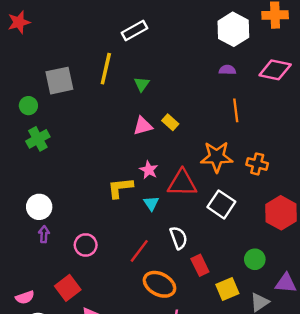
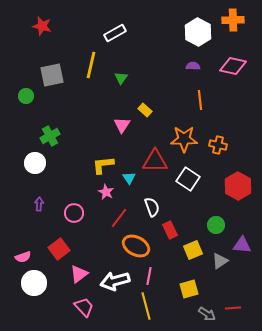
red star: (19, 22) -> (42, 26), moved, turned 30
pink triangle: (143, 126) -> (122, 125), moved, turned -42
green cross: (38, 139) -> (50, 136), moved
pink star: (149, 170) -> (106, 192), moved
white circle: (39, 207) -> (35, 163), moved

